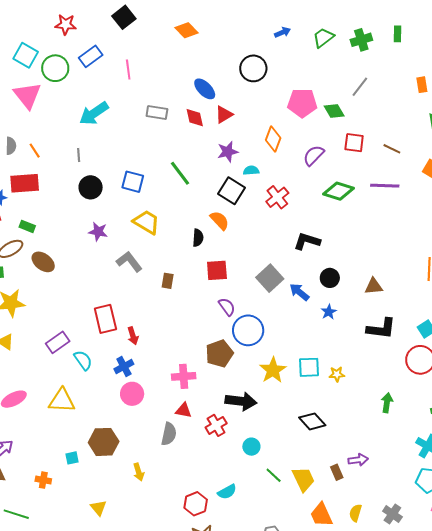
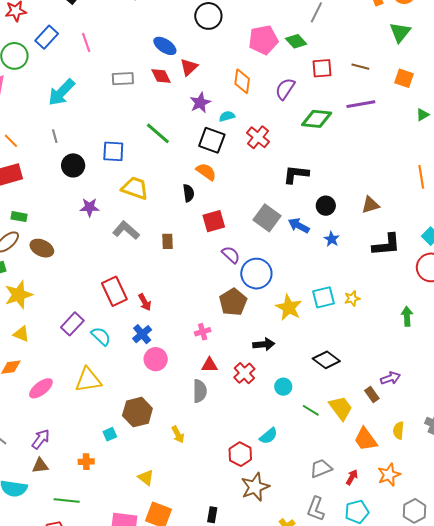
pink cross: (184, 376) -> (203, 332), size x0.7
black arrow: (241, 401) -> (264, 344), size x0.7
black diamond: (312, 421) -> (326, 360), moved

